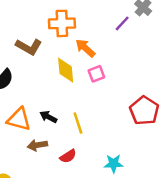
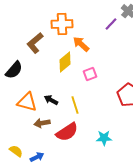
brown L-shape: (29, 47) -> (35, 43), turned 110
yellow diamond: (66, 70) -> (65, 62), turned 55
pink square: (96, 74) -> (90, 74), moved
red semicircle: (68, 156) -> (67, 132), size x1.6

